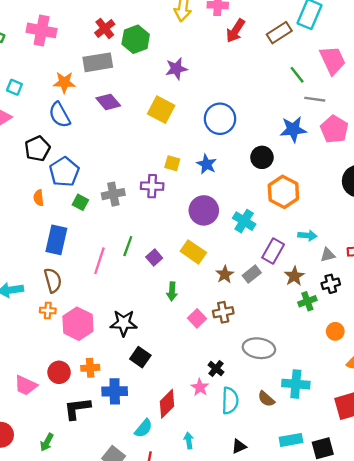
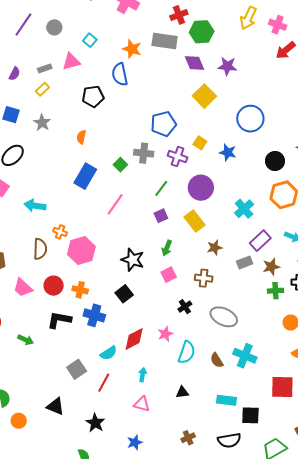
purple diamond: (108, 102) -> (194, 63), moved
blue star: (207, 164) -> (228, 152), turned -30
blue pentagon: (64, 172) -> (163, 124), moved
green square: (80, 202) -> (120, 165), moved
purple circle: (204, 210) -> (201, 188), moved
green line: (128, 246) -> (161, 188), moved
gray rectangle: (252, 274) -> (245, 262), moved
brown semicircle: (53, 280) -> (40, 249), moved
pink square: (197, 318) -> (169, 275), moved
black star: (124, 323) -> (133, 260), moved
black cross: (216, 369) -> (185, 307), moved
green arrow: (47, 442) -> (26, 340), turned -112

